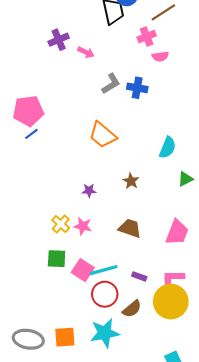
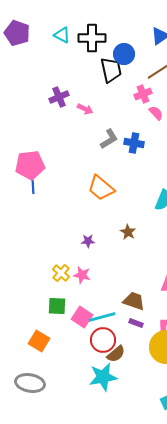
pink semicircle: (160, 56) -> (156, 113), turned -126
blue line: (31, 134) -> (33, 187), turned -56
brown trapezoid: (130, 228) -> (134, 301), moved
brown semicircle: (132, 309) -> (116, 354), moved
orange square: (65, 337) -> (39, 341), moved, turned 35

